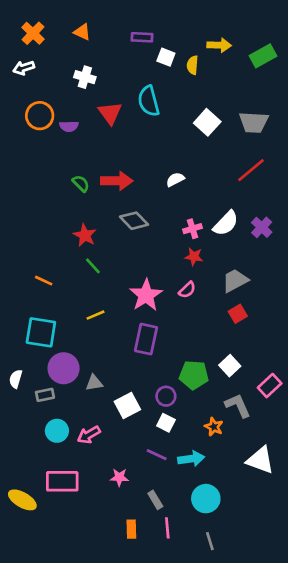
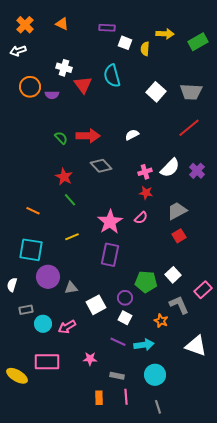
white cross: (85, 77) -> (64, 68), moved
gray rectangle: (45, 395) -> (26, 310), moved
gray rectangle: (155, 500) -> (117, 376), turned -48

